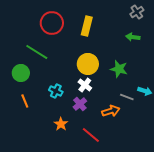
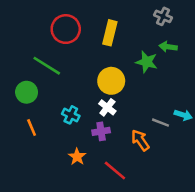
gray cross: (137, 12) -> (163, 16), moved, turned -32
green star: (119, 69) -> (147, 62), moved
purple cross: (80, 104) -> (101, 131), turned 32
orange arrow: (111, 111) -> (140, 140), turned -108

